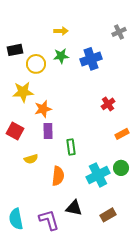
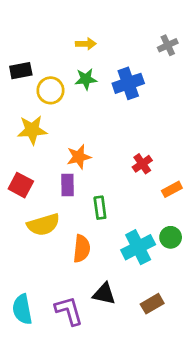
red cross: (108, 104) -> (142, 164), moved
orange star: (43, 109) -> (79, 157), moved
yellow semicircle: (31, 159) -> (43, 225), size x1.6

